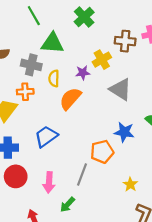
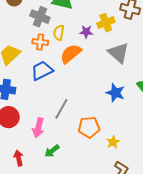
orange cross: (25, 92) -> (40, 42), moved
blue trapezoid: (46, 136) -> (42, 71), moved
orange pentagon: (102, 152) -> (89, 127), moved
gray line: (82, 174) -> (61, 109), moved

